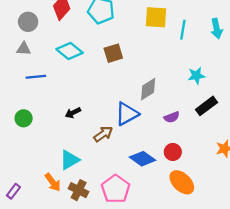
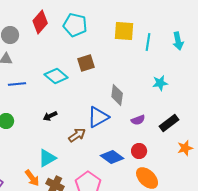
cyan diamond: (70, 51) -> (56, 76), moved
gray diamond: (148, 89) -> (117, 95), turned -50
black rectangle: (206, 106) -> (169, 123), moved

